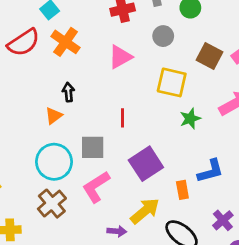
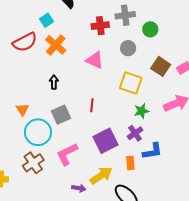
pink triangle: (120, 57) -> (95, 60), turned 48
orange triangle: (54, 116) -> (22, 110), moved, turned -32
gray square: (93, 147) -> (61, 115), moved, turned -30
purple cross: (223, 220) -> (135, 133), moved

